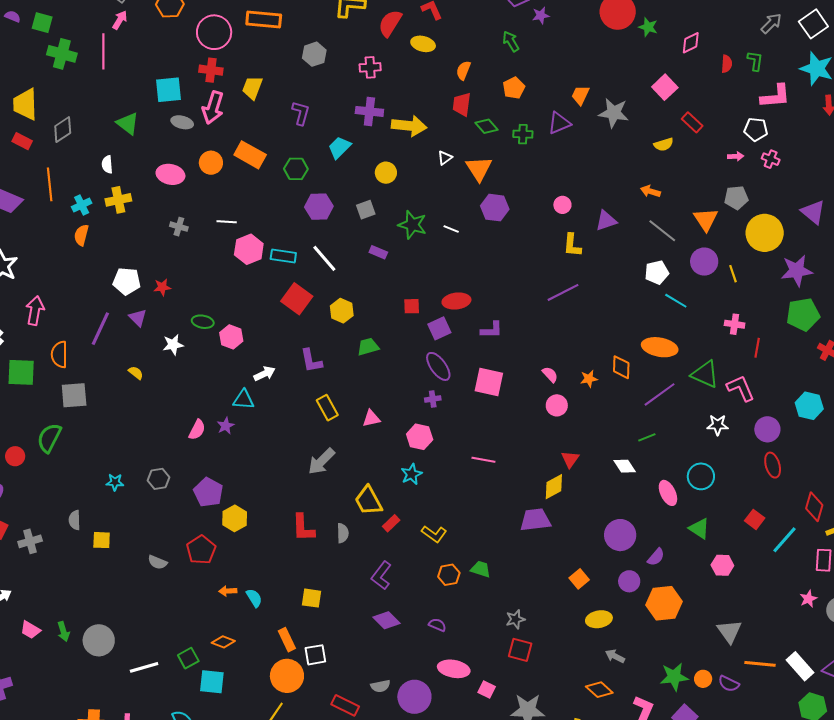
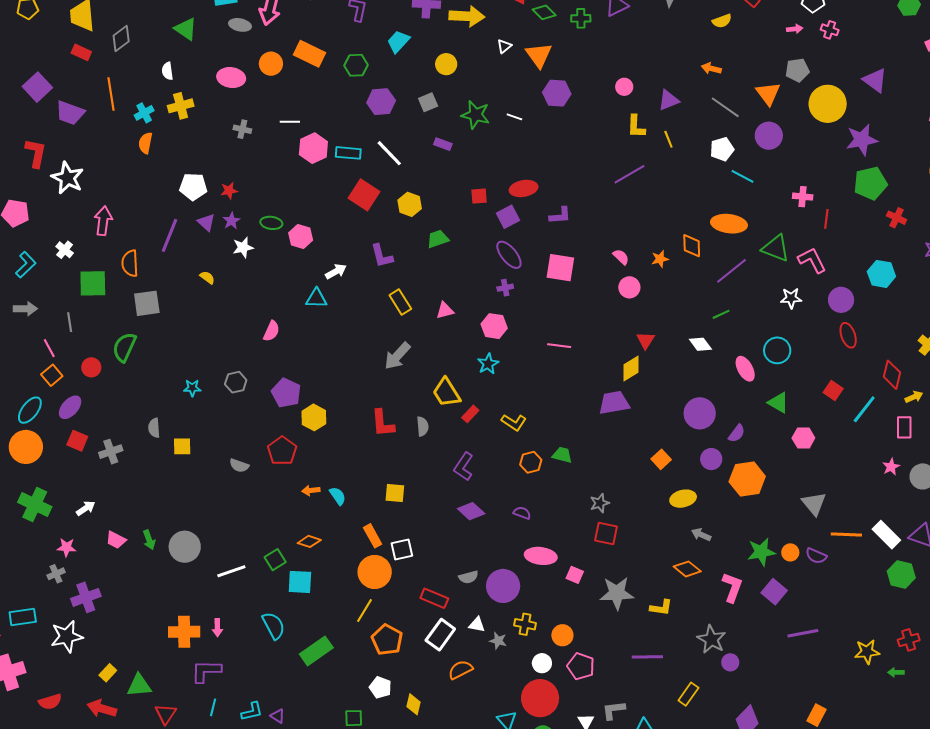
yellow line: (733, 274) -> (668, 139), moved
purple star: (226, 426) -> (231, 221), moved

